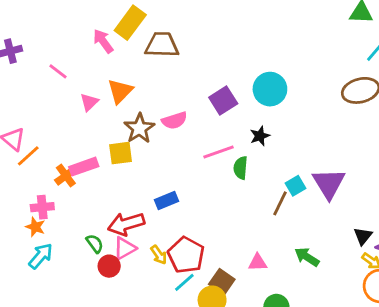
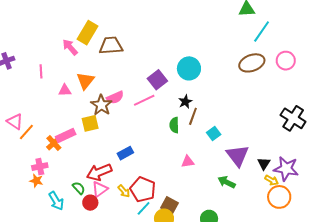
pink line: (58, 71) -> (41, 71), turned 56
pink triangle: (89, 102) -> (65, 90), turned 48
pink semicircle: (174, 120) -> (115, 97), moved
pink line: (218, 152) -> (144, 100), moved
purple triangle: (329, 183) -> (238, 156), moved
brown line: (280, 203) -> (193, 116), moved
cyan arrow: (41, 256) -> (56, 201), moved, turned 114
pink triangle: (258, 262) -> (188, 162), moved

